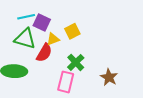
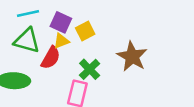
purple square: (42, 23) -> (61, 22), moved
brown star: (109, 77) -> (132, 56), moved, size x1.4

